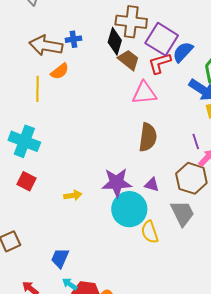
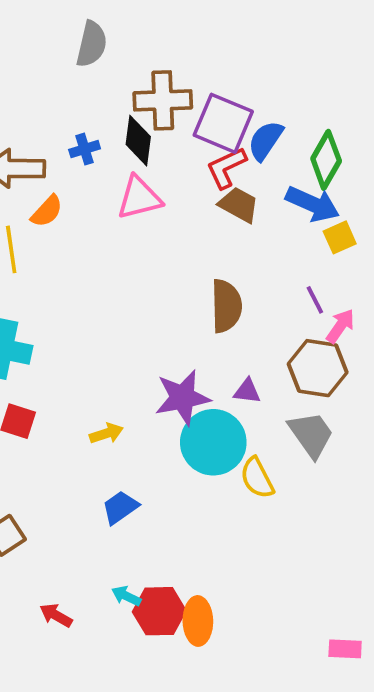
blue cross: (73, 39) -> (85, 149), moved
brown trapezoid: (129, 60) -> (239, 205), moved
pink triangle: (144, 93) -> (139, 198), moved
blue trapezoid: (60, 258) -> (120, 507), moved, turned 40

